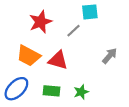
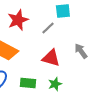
gray arrow: (110, 56) -> (81, 51), turned -77
red triangle: (58, 60) -> (51, 58), moved

